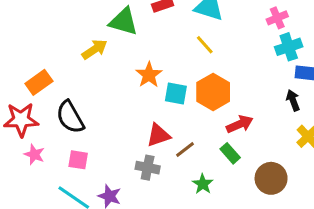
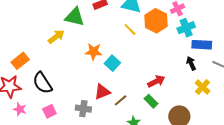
orange star: (149, 75) -> (94, 52), turned -30
orange hexagon: (213, 92) -> (156, 21), moved
cyan square: (176, 93) -> (112, 63), turned 35
pink square: (78, 160) -> (49, 111), turned -32
gray cross: (148, 168) -> (83, 109), moved

